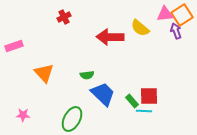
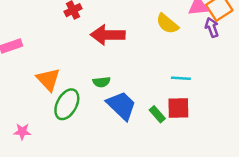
red arrow: (110, 37) -> (108, 35), moved
cyan line: (144, 111) -> (181, 78), moved
green ellipse: (72, 119) -> (67, 104), moved

